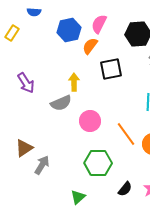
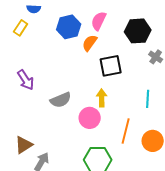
yellow rectangle: (12, 33) -> (21, 28), moved
yellow arrow: (74, 82) -> (102, 98), moved
orange line: (126, 134) -> (126, 131), turned 50

